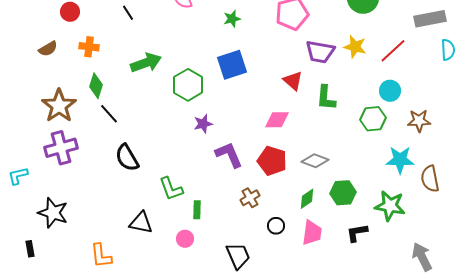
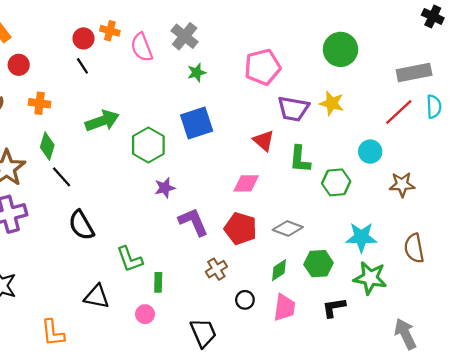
red line: (393, 51) -> (399, 112), moved
green hexagon: (373, 119) -> (336, 182), moved
cyan star: (400, 160) -> (361, 237), moved

